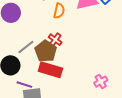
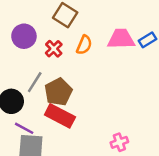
red cross: (55, 40) -> (54, 49), moved
gray line: (26, 47) -> (35, 82), turned -30

